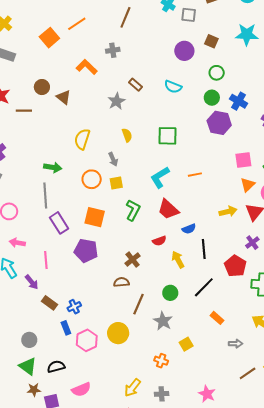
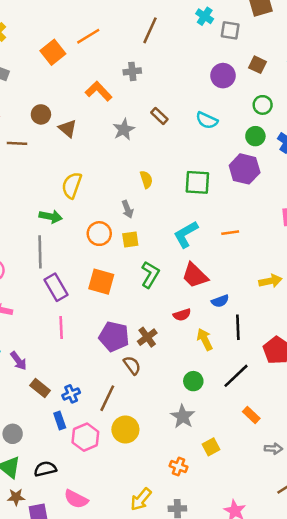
gray star: (116, 101) -> (124, 129), moved
purple hexagon: (219, 123) -> (245, 169), moved
yellow semicircle: (82, 139) -> (72, 185), moved
purple pentagon: (86, 251) -> (114, 336), moved
pink line: (46, 260) -> (61, 327), moved
brown semicircle: (121, 282) -> (132, 365), turned 56
brown line: (138, 304) -> (107, 398), moved
pink semicircle: (81, 389) -> (76, 499), turned 48

